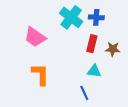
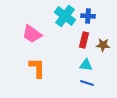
blue line: (84, 93) -> (87, 83), moved, turned -48

